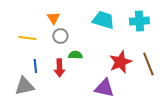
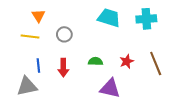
orange triangle: (53, 18) -> (38, 16), moved
green semicircle: (75, 55) -> (95, 61), moved
red star: (120, 62) -> (127, 61), size x0.6

